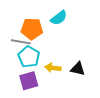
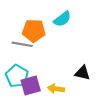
cyan pentagon: (29, 57) -> (17, 76), moved
yellow arrow: (53, 68) -> (56, 89), moved

